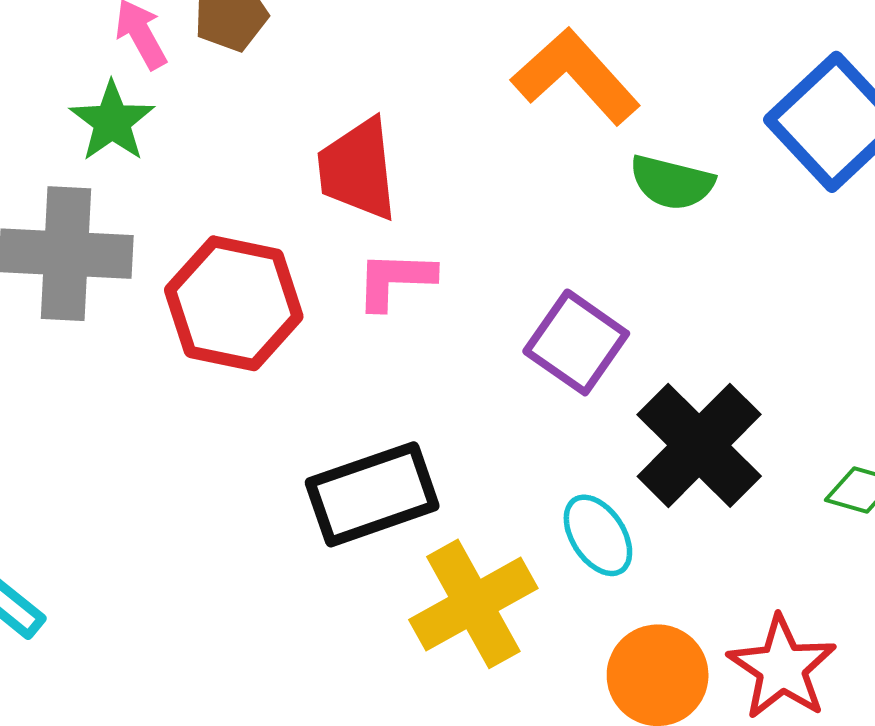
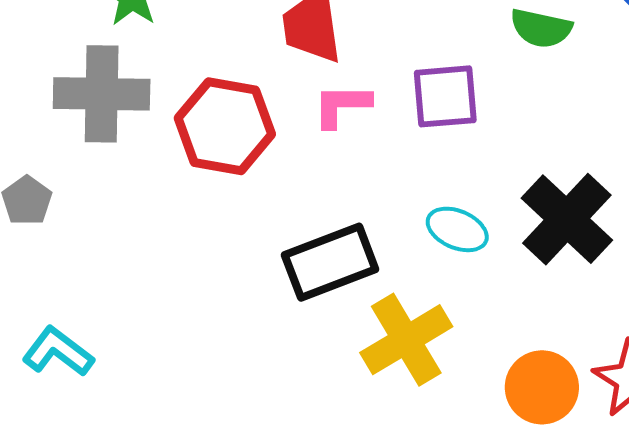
purple square: (576, 342) -> (445, 96), moved, turned -38
cyan ellipse: (598, 535) -> (457, 229), moved, turned -32

